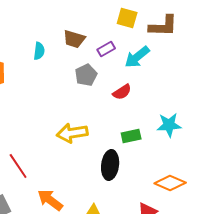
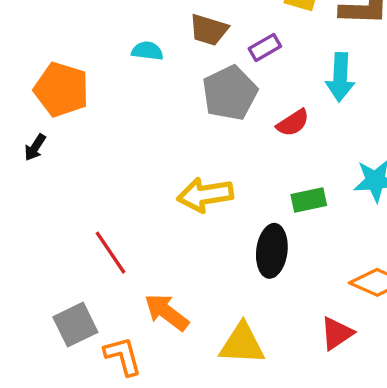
cyan semicircle: (39, 51) -> (147, 51), turned -90
cyan arrow: (137, 57) -> (340, 77), moved, turned -48
gray pentagon: (86, 75) -> (230, 93), size x1.4

